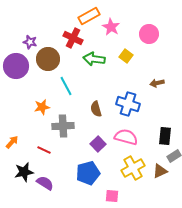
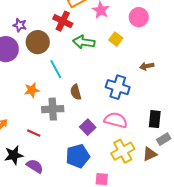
brown semicircle: (96, 109) -> (76, 92), moved

